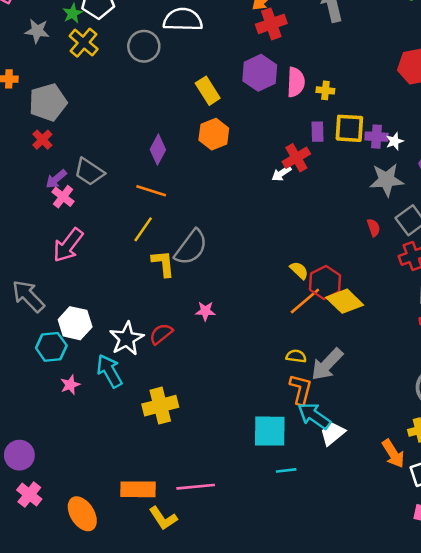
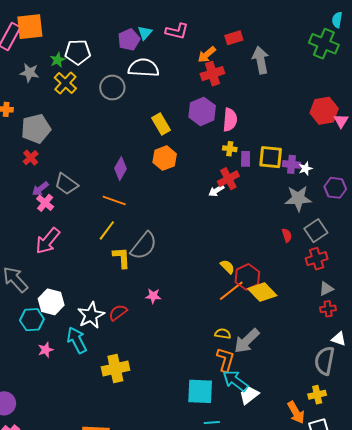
yellow cross: (325, 90) -> (230, 149), moved

